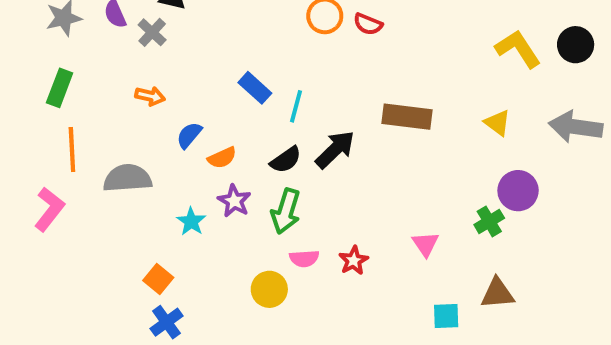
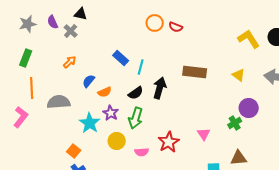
orange arrow: (150, 96) -> (70, 62), turned -56
black arrow: (335, 150) -> (160, 88), turned -30
cyan star: (191, 221) -> (90, 123), size x1.5
pink semicircle: (304, 258) -> (142, 152), moved
red star: (354, 261) -> (169, 142), size x1.5
yellow circle: (269, 289) -> (117, 141), moved

